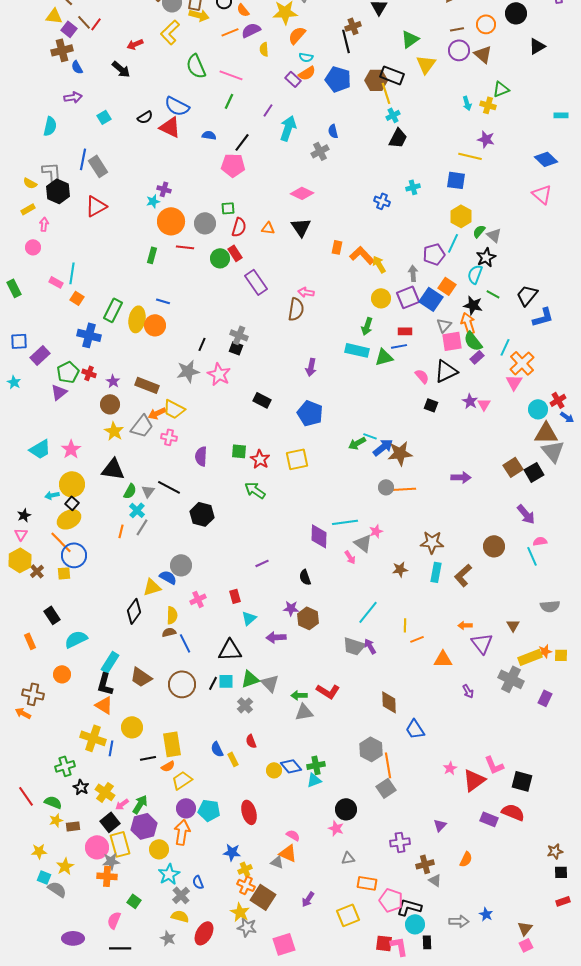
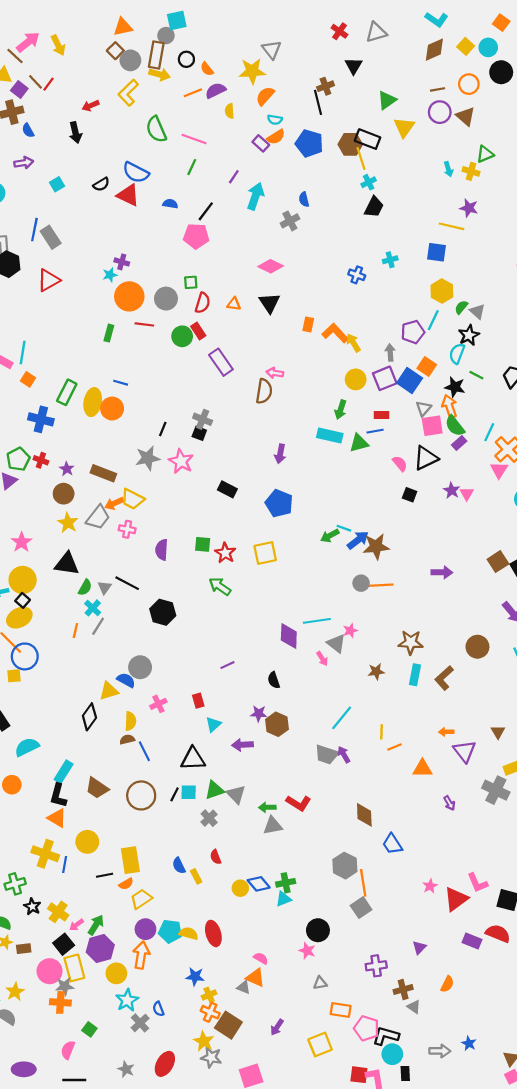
black arrow: (121, 69) -> (75, 133), turned 36
yellow semicircle: (180, 916) -> (189, 933), moved

